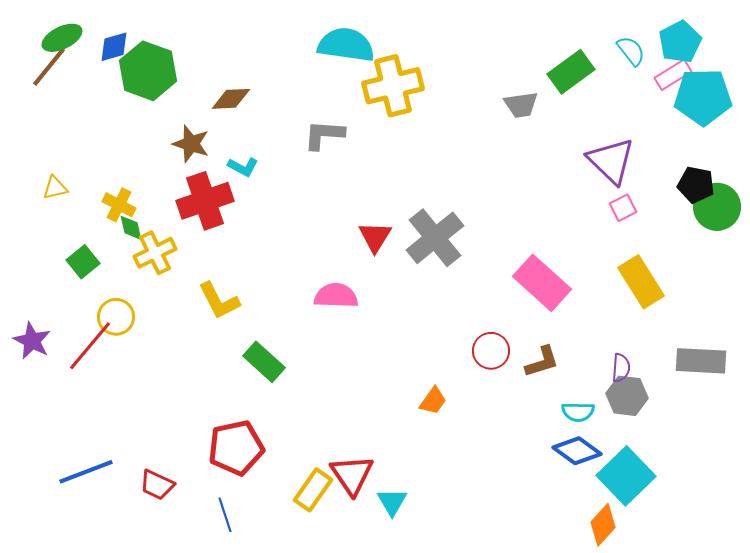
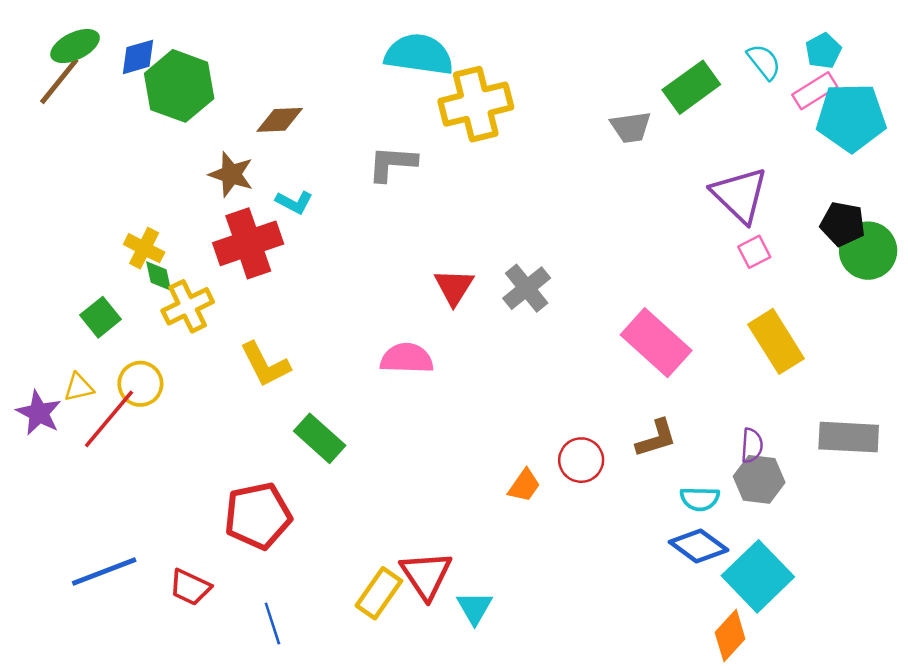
cyan pentagon: (680, 42) -> (823, 51), size x0.7
yellow triangle: (55, 188) -> (79, 387), moved
gray cross: (435, 238) -> (527, 288), size x0.7
red circle: (491, 351) -> (581, 460), moved
red pentagon: (236, 448) -> (258, 516), moved

